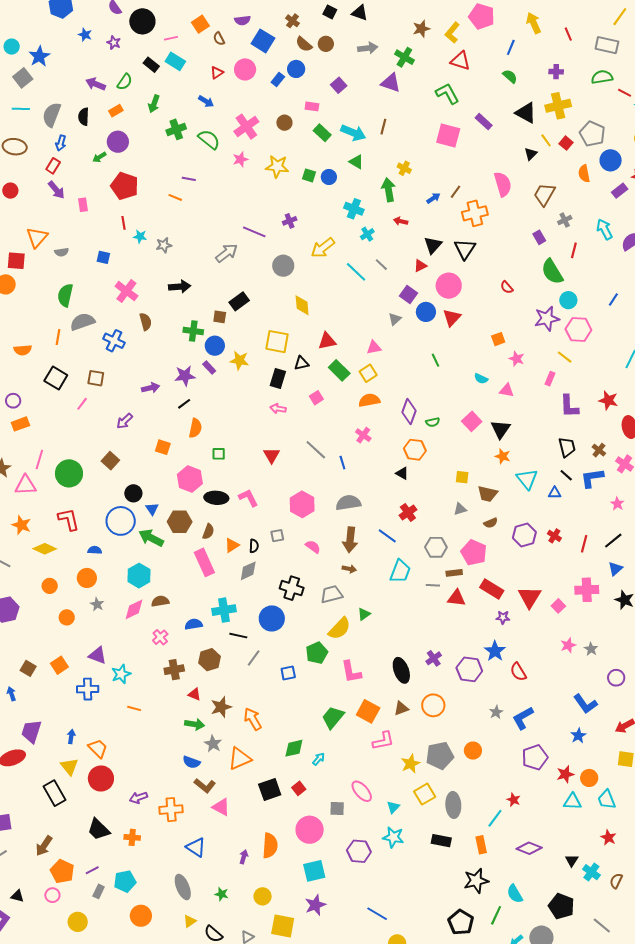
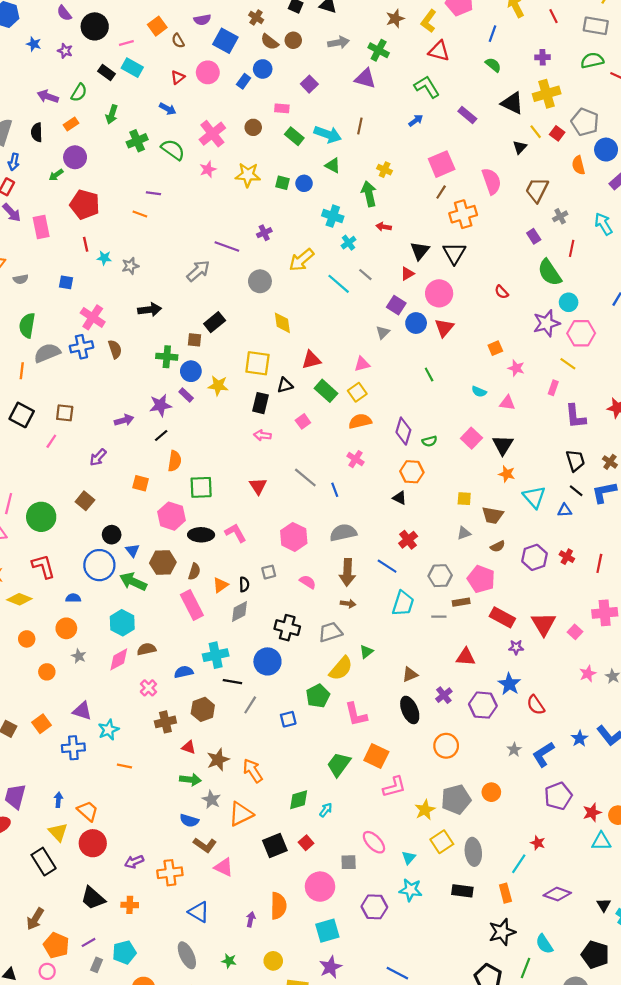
pink square: (448, 136) -> (442, 164), moved, turned -35
blue arrow: (433, 198) -> (416, 120), moved
pink rectangle: (83, 205) -> (41, 227), size x1.5
blue cross: (114, 341) -> (81, 347), moved, turned -35
green square: (219, 454) -> (201, 487), size x1.6
red triangle: (456, 598) -> (466, 657), moved
brown triangle: (401, 708) -> (410, 674), moved
blue star: (578, 736) -> (580, 738), moved

